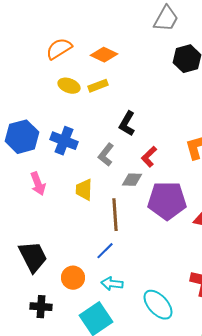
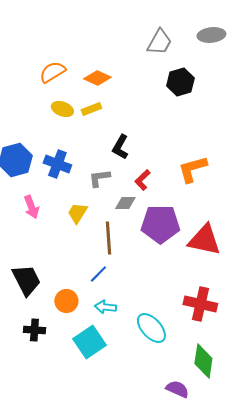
gray L-shape: (106, 155) -> (99, 178), turned 45
yellow trapezoid: (84, 190) -> (77, 213), turned 30

